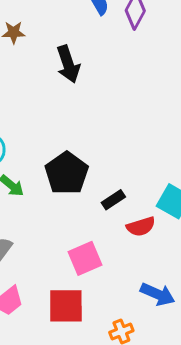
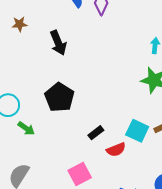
black pentagon: (67, 173) -> (59, 97), moved

